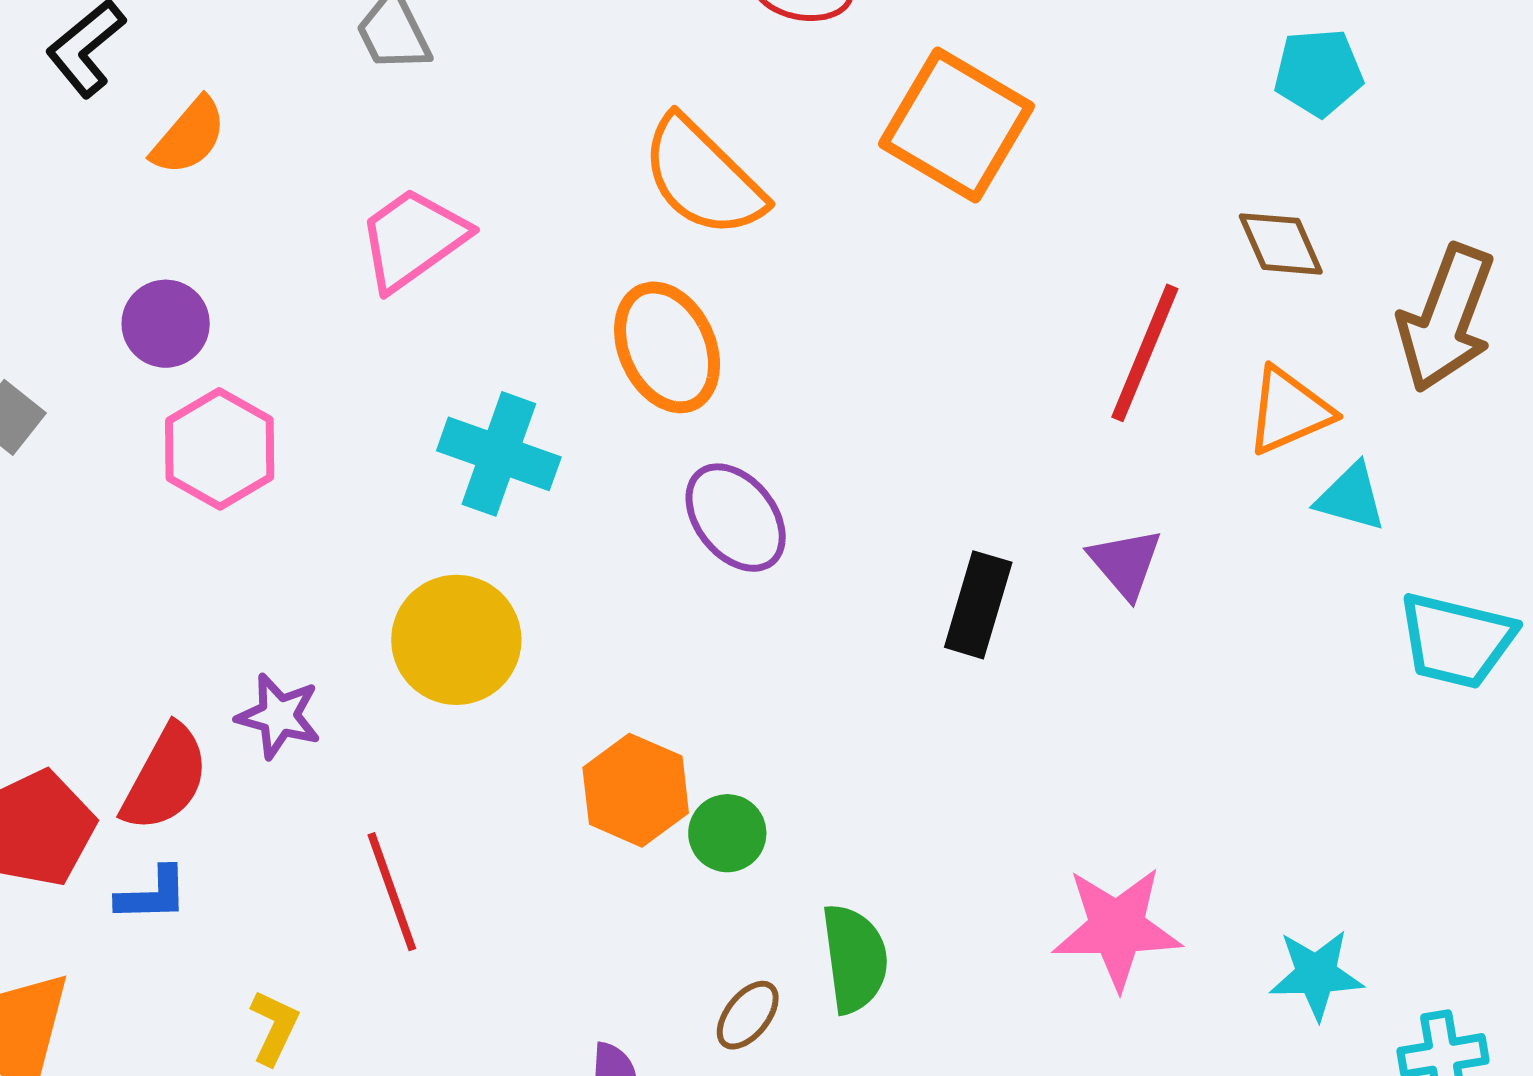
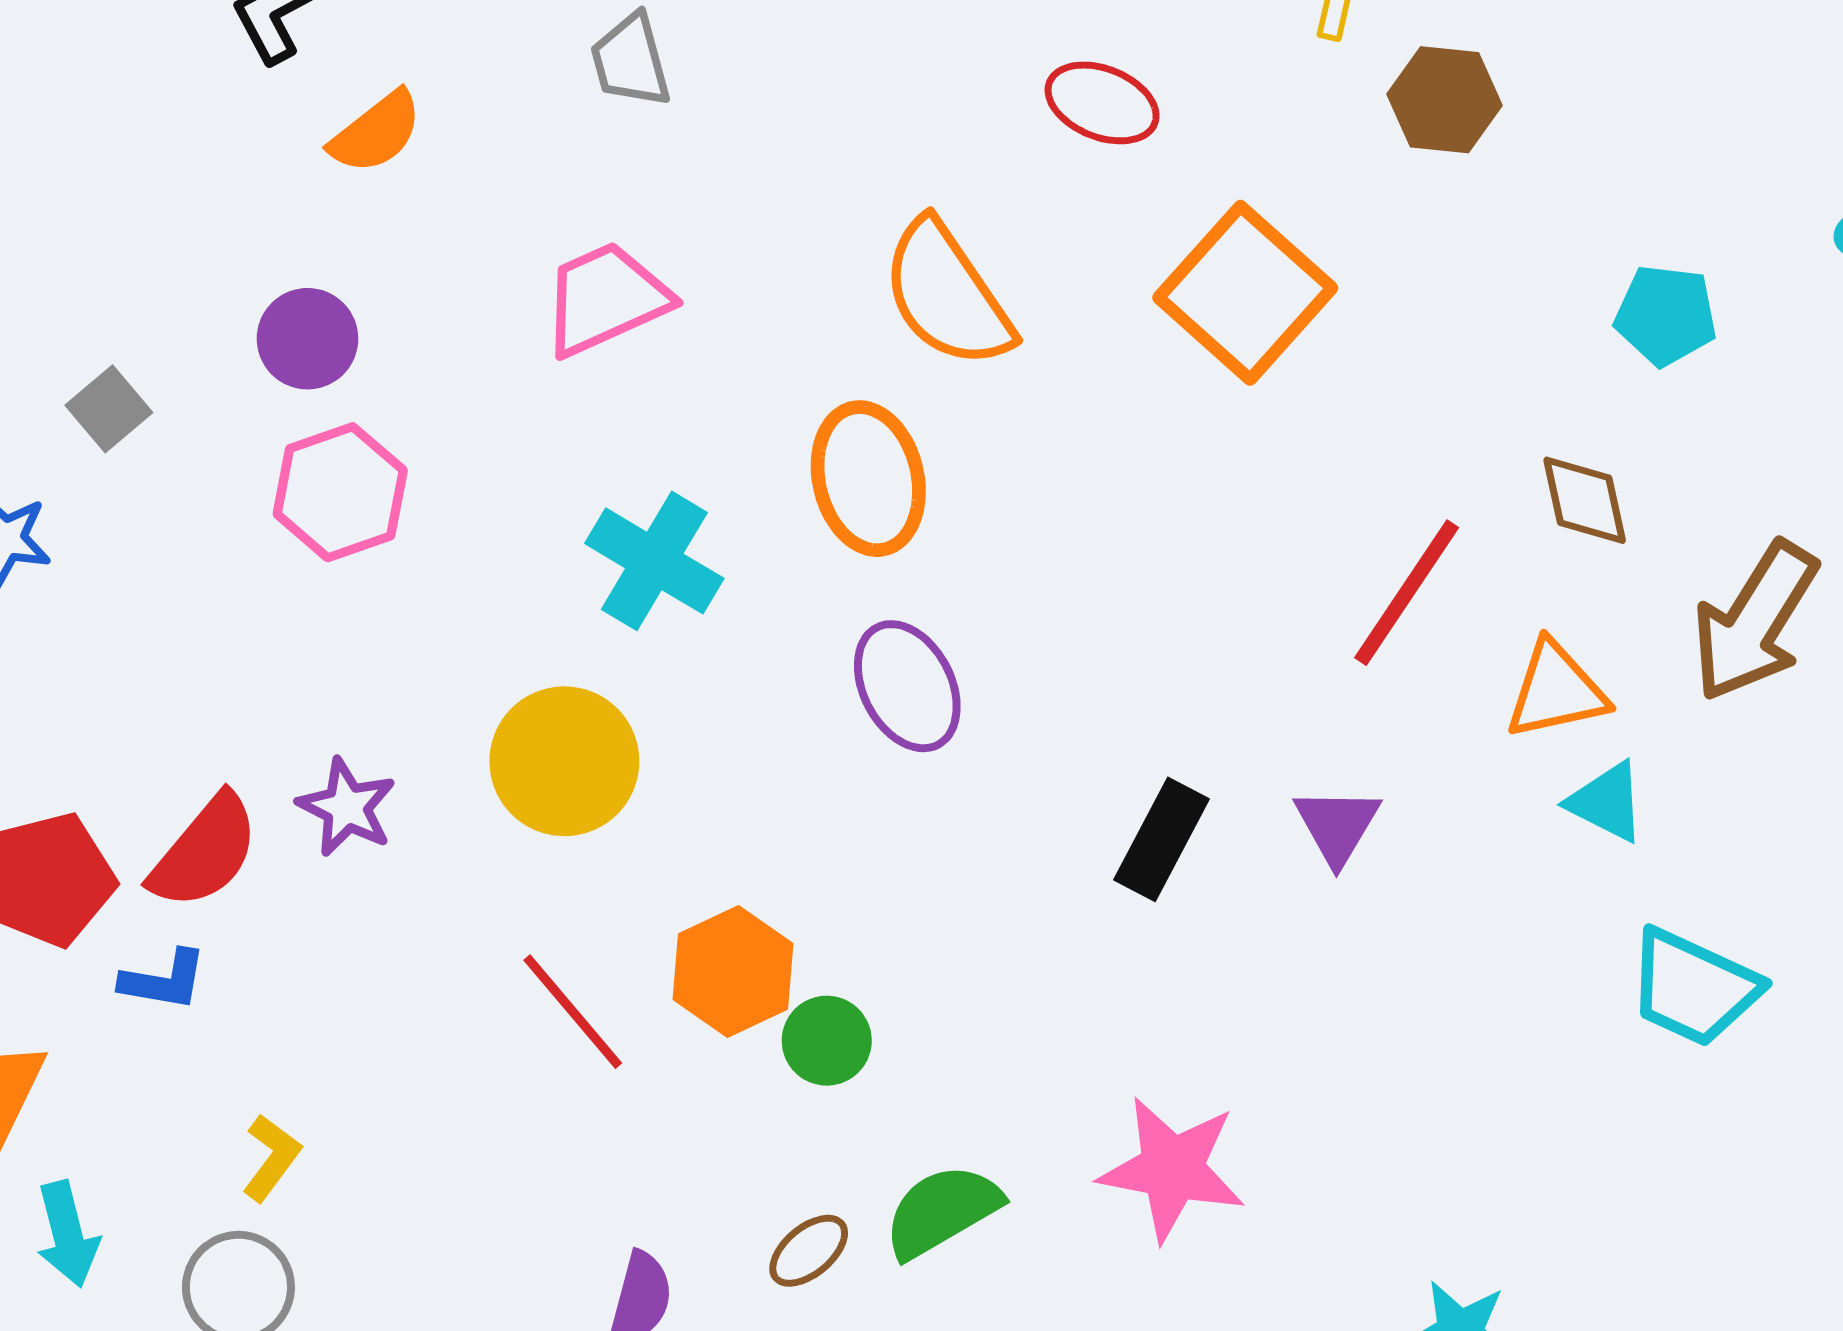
red line: (392, 892) -> (573, 1012), moved, turned -32
pink star: (1117, 928) -> (1172, 1169), moved
green semicircle: (855, 959) -> (942, 1211), turned -124

